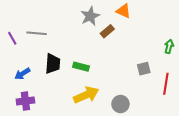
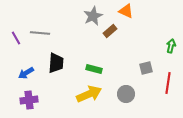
green rectangle: (81, 67) -> (94, 69), moved
gray circle: (120, 104) -> (126, 94), moved

